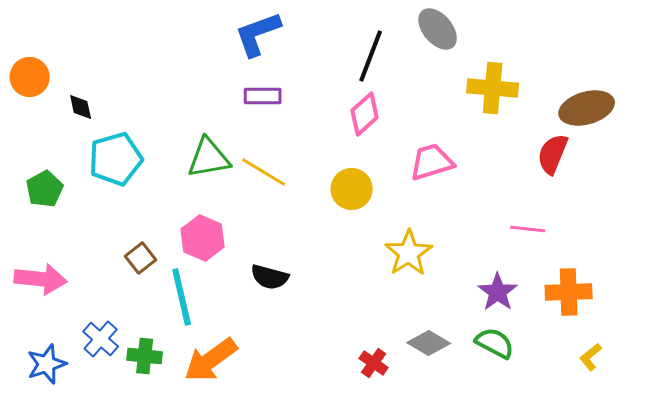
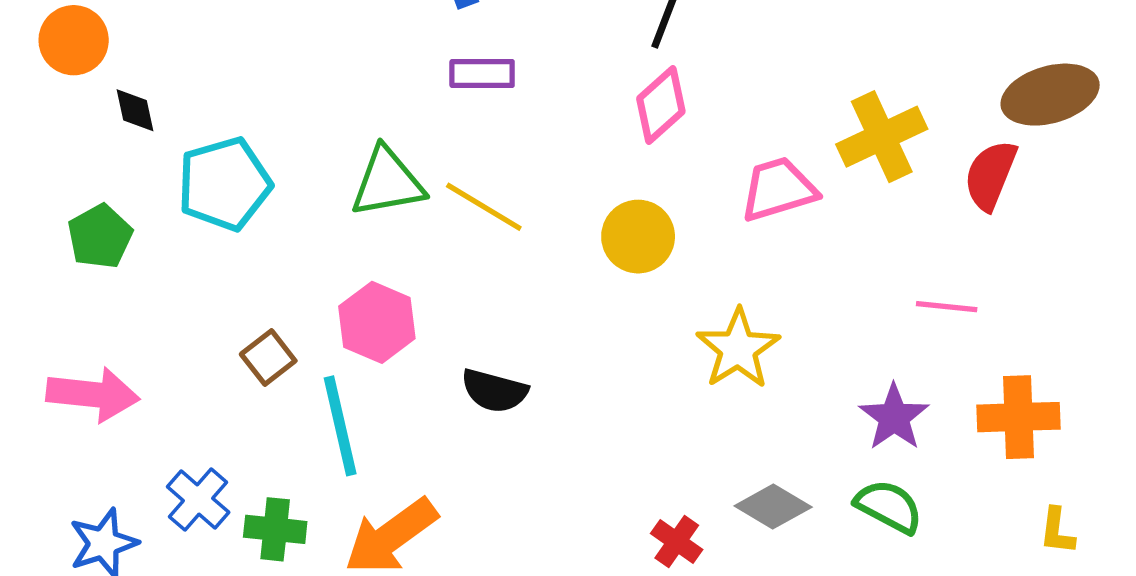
yellow cross: (493, 88) -> (882, 137), moved, turned -30
black diamond: (81, 107) -> (135, 110), moved
yellow L-shape: (591, 357) -> (1057, 531), turned -44

